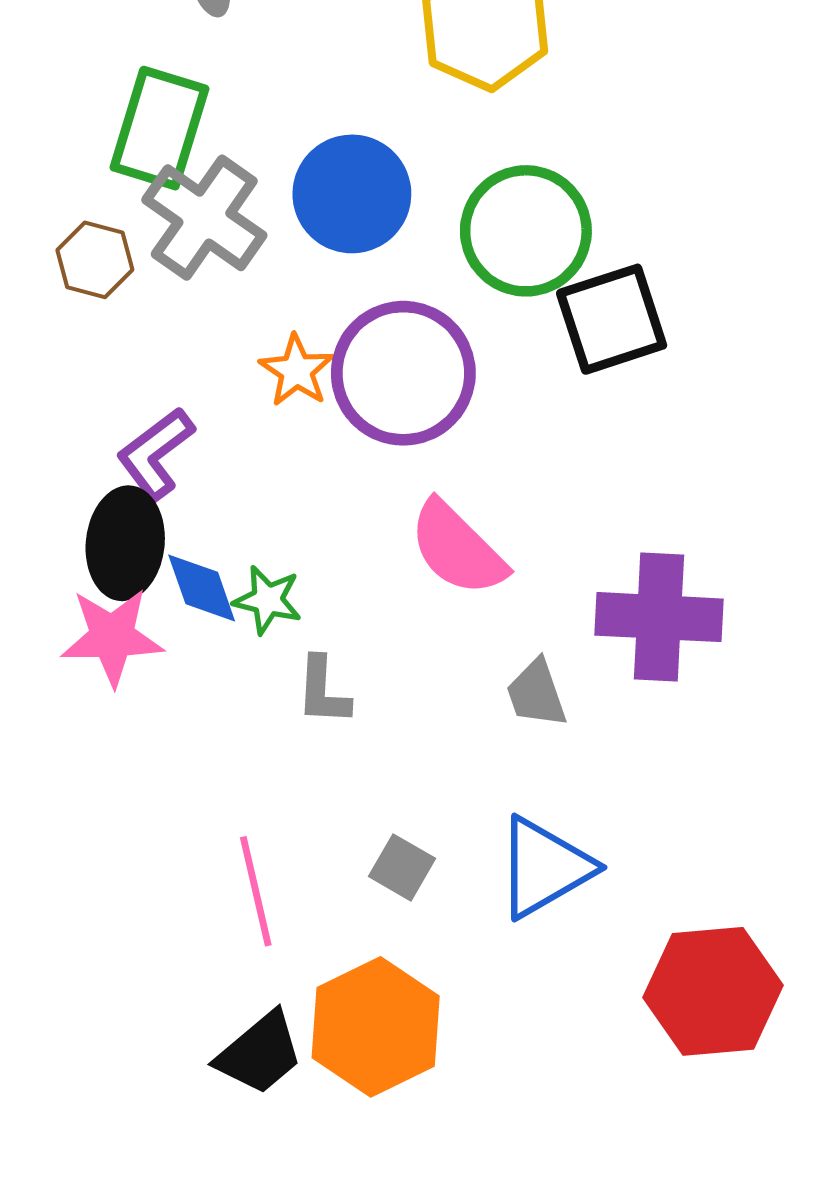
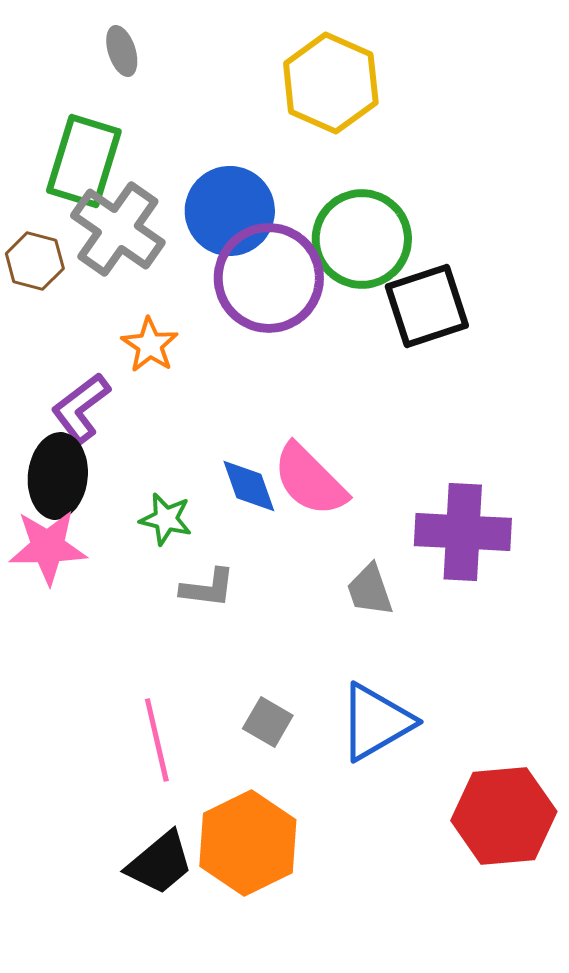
orange star: (297, 371) -> (150, 345), moved
purple circle: (403, 373) -> (269, 278), moved
blue diamond: (202, 588) -> (249, 486), moved
gray L-shape: (323, 691) -> (208, 588), turned -86

